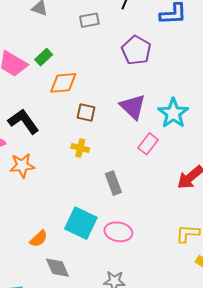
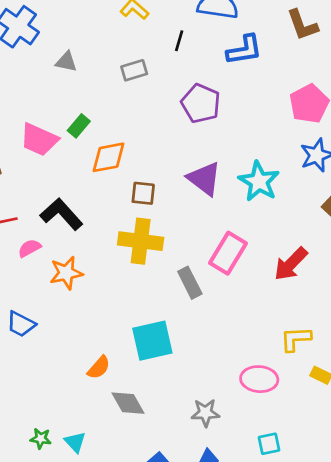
pink rectangle: (148, 144) -> (228, 253), moved, size x1.4
yellow cross: (80, 148) -> (141, 241), size x1.8
cyan square: (81, 223) -> (152, 341), turned -32
pink ellipse: (118, 232) -> (259, 379), moved

